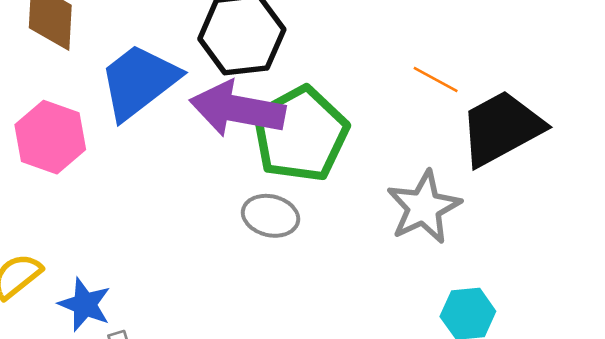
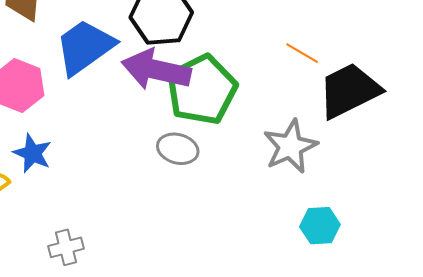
blue star: (85, 304) -> (32, 153), moved

